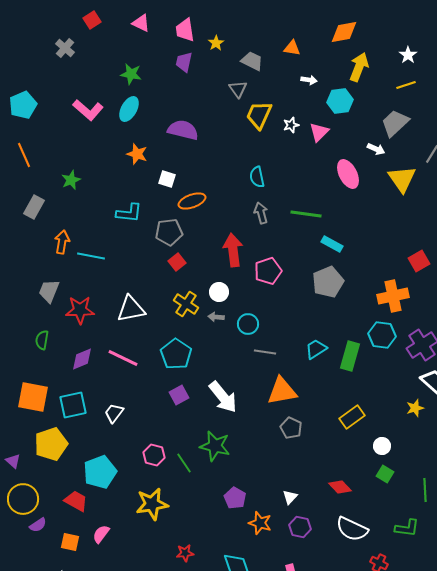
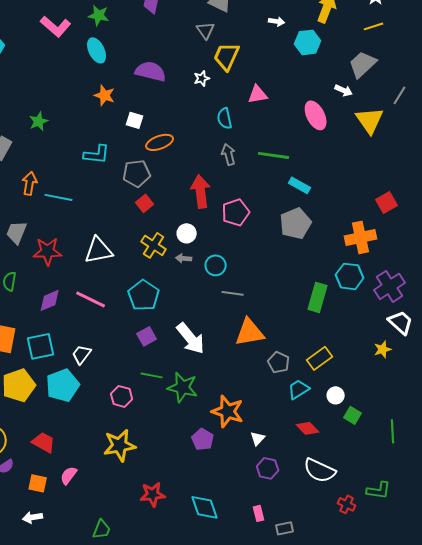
cyan ellipse: (129, 109) -> (97, 50), turned -55
pink L-shape: (88, 110) -> (56, 26), moved
white star: (291, 125) -> (202, 78), moved
pink triangle: (319, 132) -> (258, 94), moved, turned 35
cyan trapezoid: (316, 349) -> (299, 389), moved
gray pentagon: (291, 428) -> (279, 362), moved
white circle: (382, 446) -> (336, 395), moved
green line: (184, 463) -> (152, 375), moved, turned -45
cyan pentagon: (100, 472) -> (63, 385), moved
orange star: (260, 523) -> (228, 411), moved, size x1.4
green L-shape: (407, 528) -> (379, 490), moved
red star: (185, 553) -> (153, 494), size x1.4

